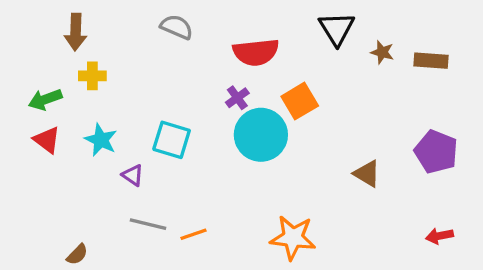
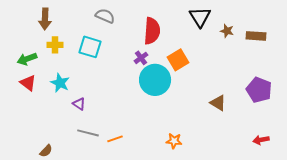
red semicircle: (256, 52) -> (152, 31), turned -80
cyan square: (172, 140) -> (90, 47), moved
orange star: (293, 238) -> (174, 141), size x0.6

